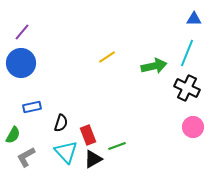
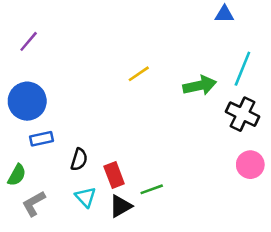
blue triangle: (194, 19) -> (224, 14), moved
blue circle: (21, 63) -> (27, 101), moved
cyan triangle: (66, 152) -> (86, 197), size x0.7

